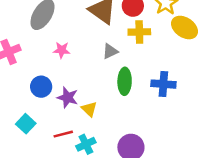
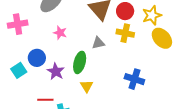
green ellipse: (125, 81) -> (80, 62), moved
yellow triangle: (89, 109) -> (87, 86), moved
cyan square: (26, 124) -> (19, 70), moved

